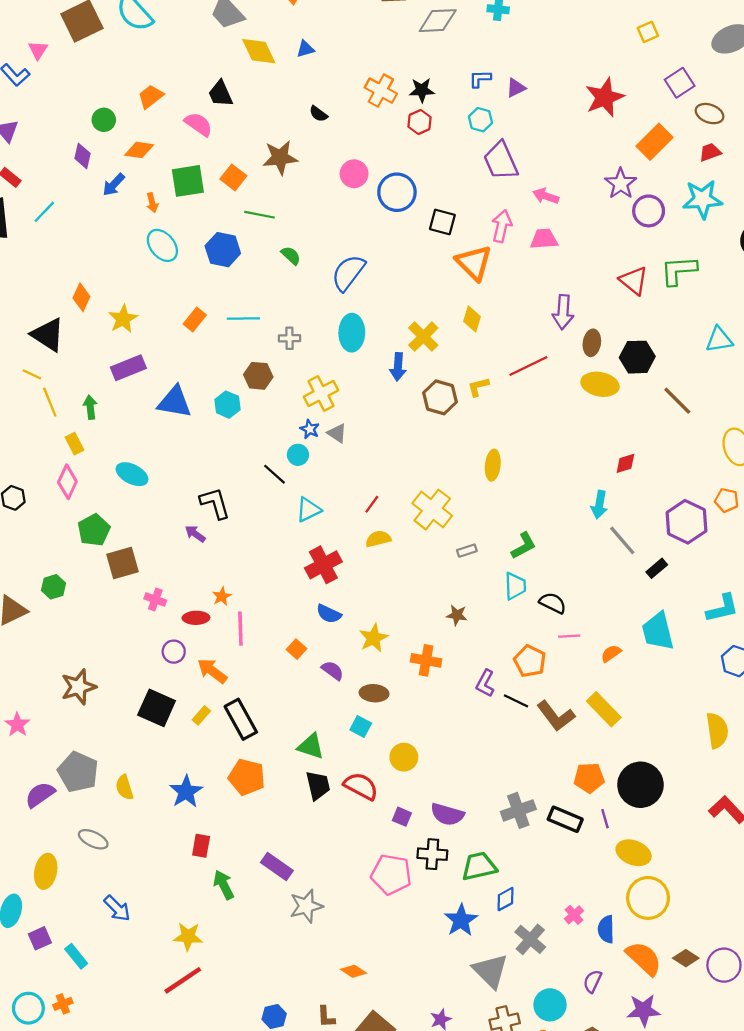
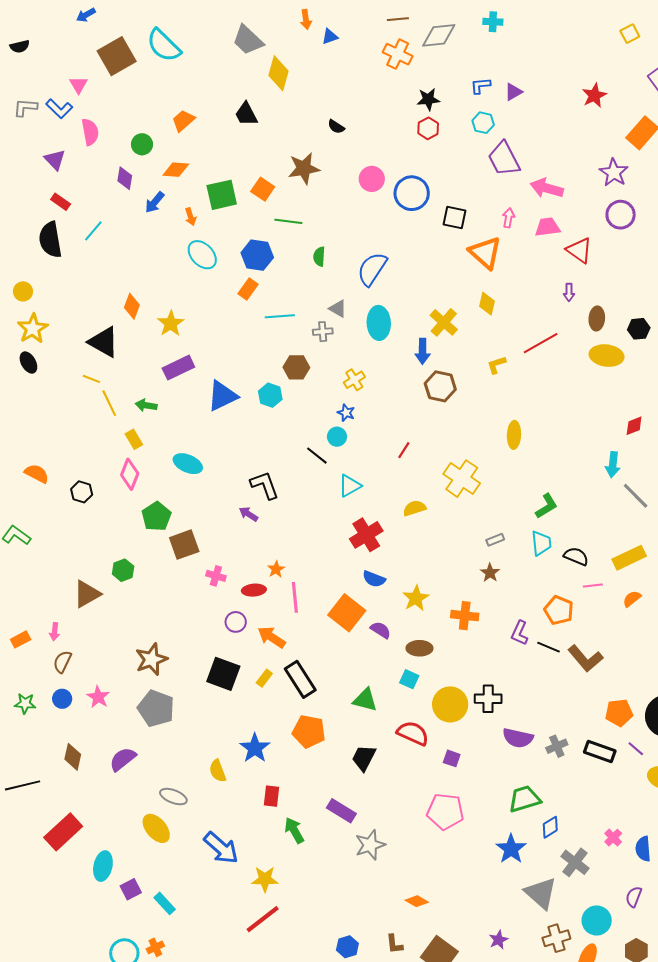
blue triangle: (305, 49) -> (330, 37), moved
yellow diamond: (259, 51) -> (278, 73), turned 44
orange cross: (381, 91) -> (398, 54), moved
red star: (605, 97) -> (594, 95), size x0.7
pink semicircle: (198, 124) -> (90, 132), moved, turned 48
pink arrow: (546, 196) -> (547, 188), size x1.4
purple circle: (649, 211) -> (621, 215), moved
pink arrow: (502, 226) -> (508, 218), size x0.7
green semicircle: (291, 256) -> (319, 257), turned -126
red triangle: (634, 281) -> (579, 250), moved
purple arrow: (563, 312) -> (569, 292), size x0.6
orange rectangle: (195, 319) -> (248, 289), moved
black hexagon: (637, 357) -> (639, 329), size x0.7
yellow cross: (321, 393) -> (354, 380), size x0.7
brown hexagon: (440, 397) -> (440, 386), moved
blue triangle: (175, 402) -> (222, 396), turned -32
green arrow: (90, 407) -> (146, 405), turned -70
gray triangle: (337, 433) -> (338, 309), moved
red line: (372, 504) -> (404, 450), moved
gray rectangle: (467, 551) -> (495, 540), moved
brown star: (457, 615) -> (490, 573), turned 30
orange square: (297, 649) -> (347, 613), size x2.0
yellow rectangle: (604, 709) -> (629, 558), moved, turned -68
yellow circle: (404, 757) -> (450, 704), size x1.4
gray pentagon: (78, 772) -> (156, 708), moved
black trapezoid: (318, 785) -> (364, 758), moved, turned -136
yellow semicircle: (124, 787) -> (218, 771), moved
gray cross: (518, 810) -> (557, 746), size x0.7
purple semicircle: (447, 814) -> (518, 738), moved
purple line: (605, 819) -> (636, 749), turned -30
black cross: (432, 854) -> (488, 699), moved
yellow ellipse: (46, 871) -> (156, 828), moved, turned -48
blue arrow: (117, 908) -> (221, 848), moved, size x1.4

